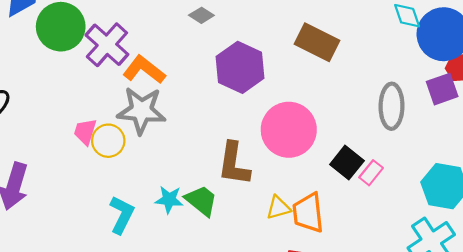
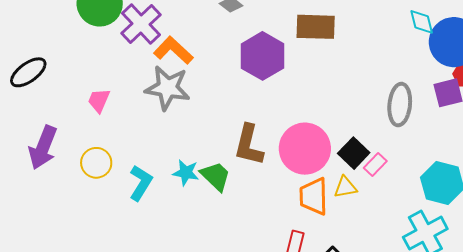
brown rectangle: (317, 42) -> (316, 27), moved, turned -30
pink circle: (289, 130) -> (305, 149), moved
pink trapezoid: (85, 132) -> (99, 100), moved
yellow circle: (108, 141) -> (96, 163), moved
yellow triangle: (278, 208) -> (345, 187), moved

